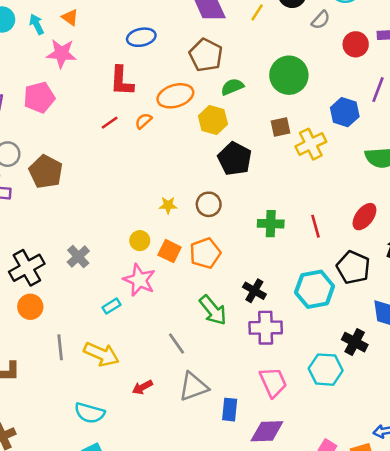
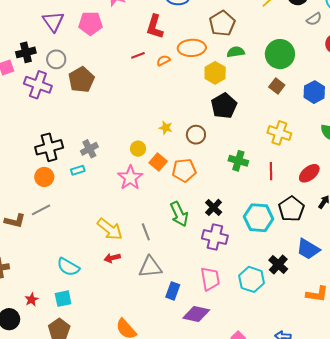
brown square: (280, 127) -> (277, 86), moved, turned 35
yellow cross: (311, 144) -> (279, 133), moved, turned 30
cyan rectangle: (112, 306) -> (78, 170), moved
gray line: (60, 347) -> (41, 210), moved, turned 54
yellow arrow: (101, 354) -> (110, 229), moved

